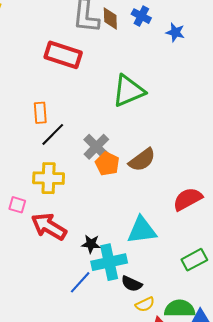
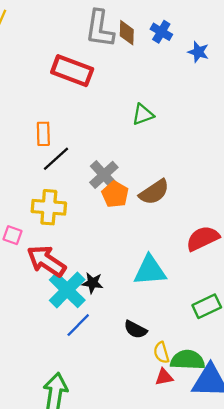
green triangle: (128, 91) -> (143, 114), size x0.6
cyan cross: (109, 262) -> (67, 290), moved, turned -36
yellow semicircle: (145, 304) -> (161, 353), moved, turned 96

